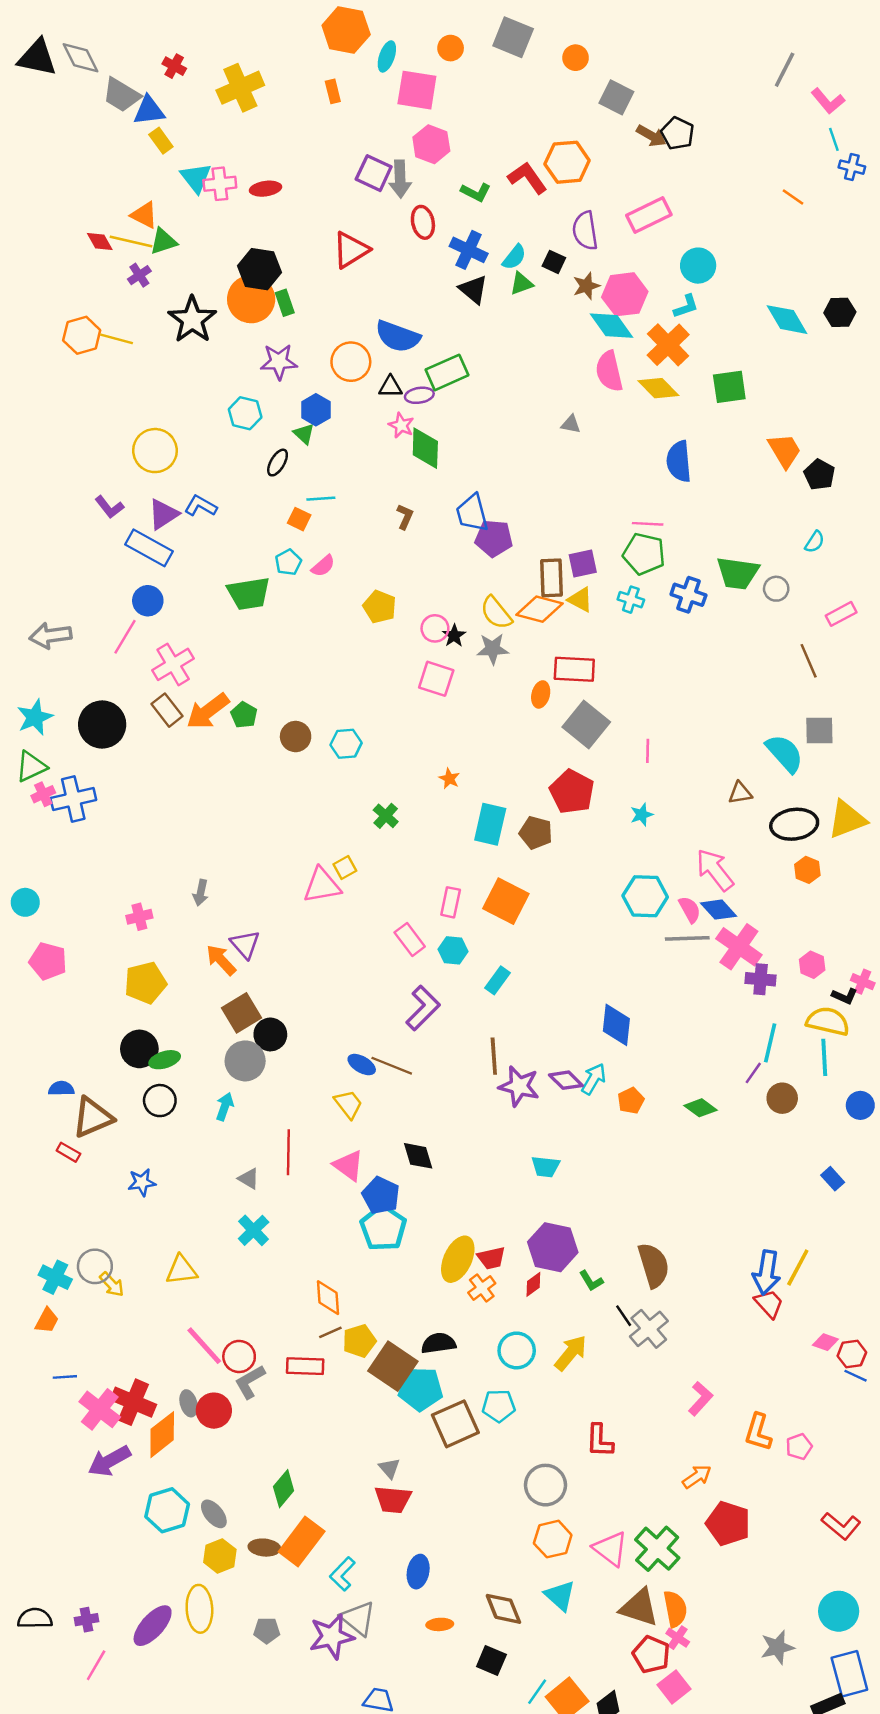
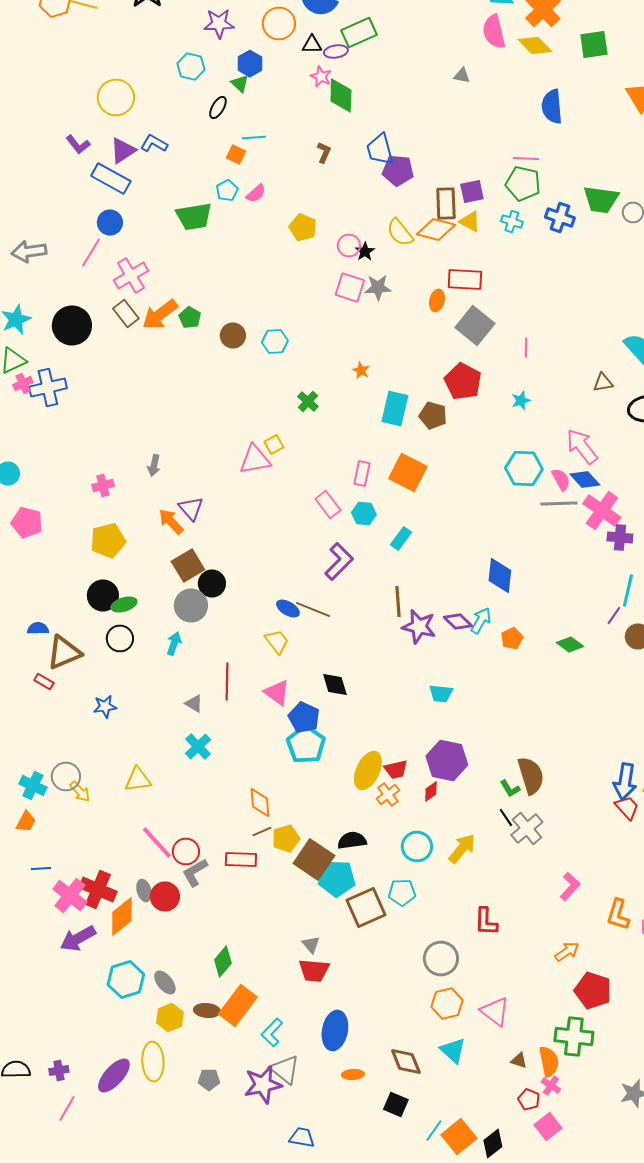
gray star: (493, 649) -> (378, 288), moved
green L-shape: (591, 1281) -> (510, 788), moved
green cross: (657, 1549) -> (574, 1036), moved, turned -36
blue ellipse: (418, 1572) -> (335, 1030), size x1.4
brown triangle: (639, 1608) -> (519, 1060), size x0.5
red pentagon: (651, 1654) -> (529, 1100), size x0.7

